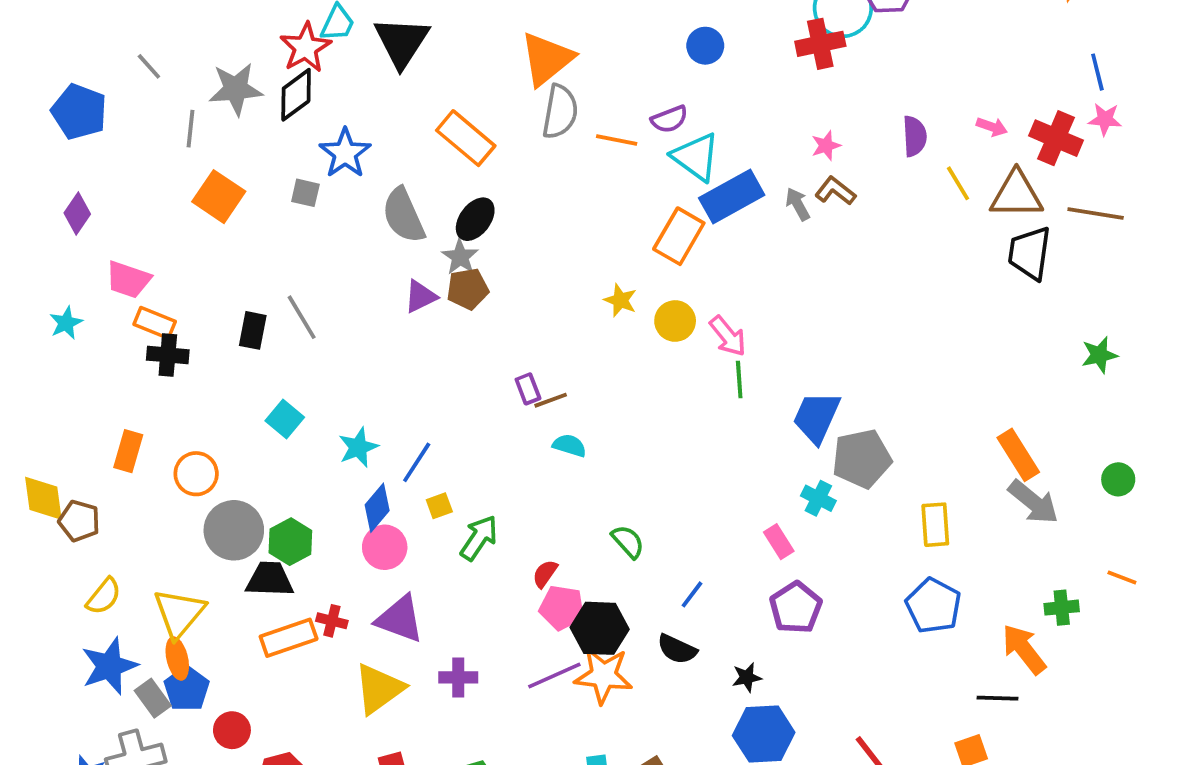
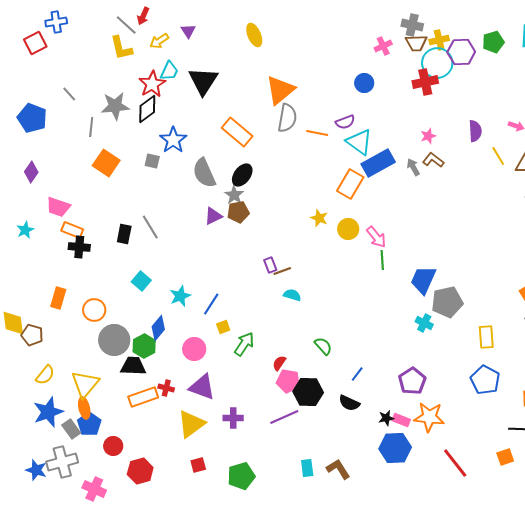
blue diamond: (377, 508) -> (158, 328), moved
pink rectangle: (779, 542) -> (401, 420), moved, turned -36
orange star: (603, 676) -> (429, 417), moved

